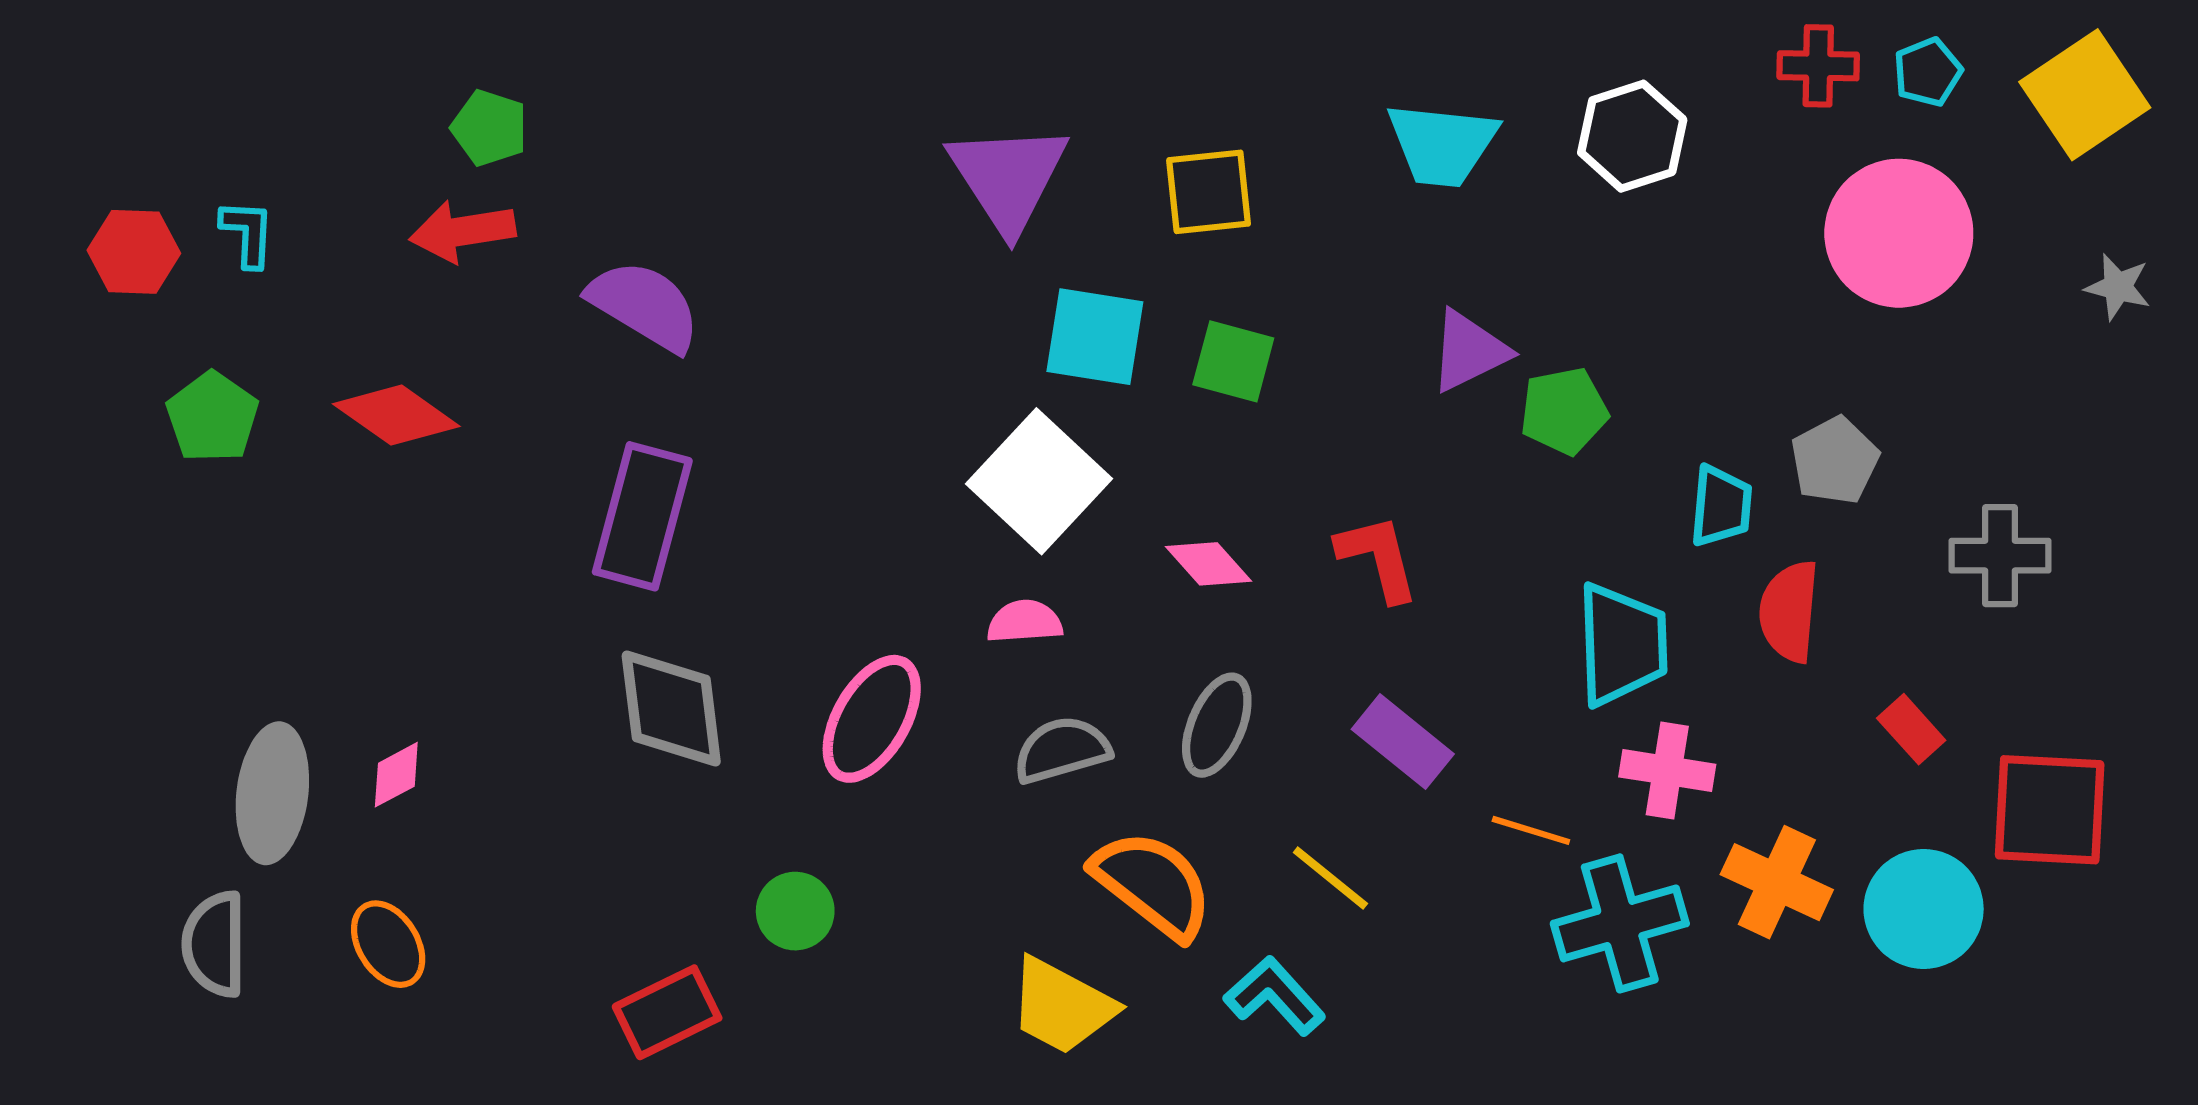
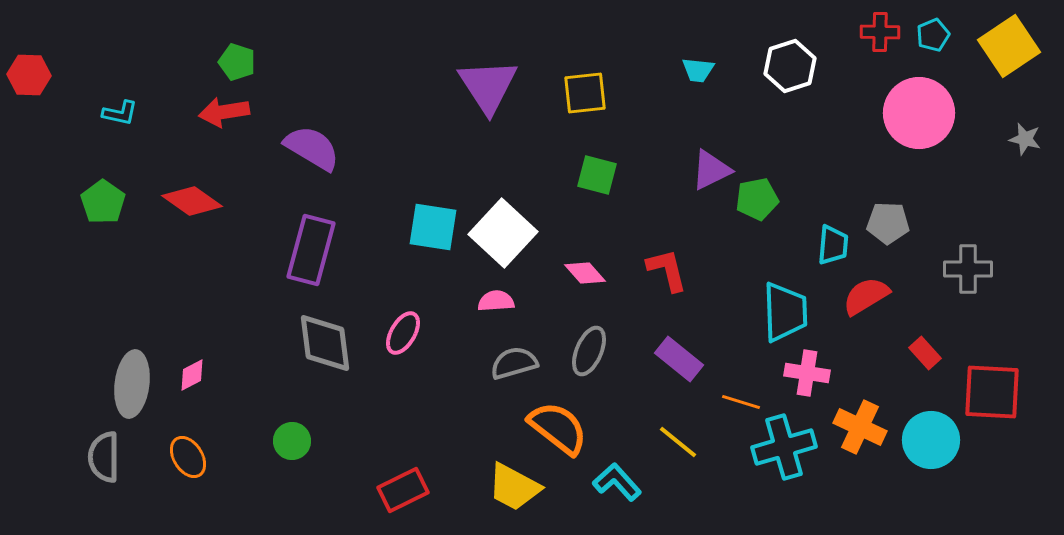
cyan trapezoid: (1442, 144) -> (698, 70), size x0.6
cyan L-shape: (248, 233) -> (120, 113), turned 99
red hexagon: (134, 252) -> (29, 75), moved
cyan square: (1095, 337) -> (433, 227), moved
gray pentagon: (1835, 461) -> (888, 223), turned 30
red semicircle: (1789, 611) -> (866, 296), turned 54
pink ellipse: (872, 719) -> (403, 333), moved, size x0.7
yellow line: (1330, 878) -> (678, 442), moved
green circle: (795, 911) -> (292, 441), moved
red rectangle: (667, 1012) -> (403, 490), moved

